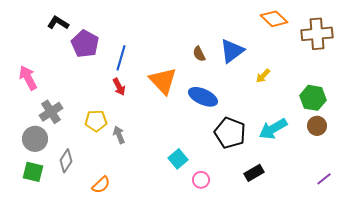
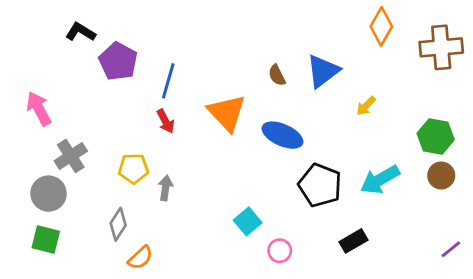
orange diamond: (274, 19) -> (381, 26), turned 76
gray arrow: (119, 135) -> (165, 188), turned 30
gray diamond: (66, 161) -> (118, 224), moved

